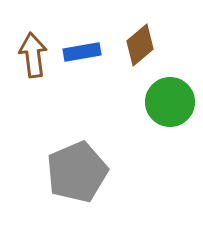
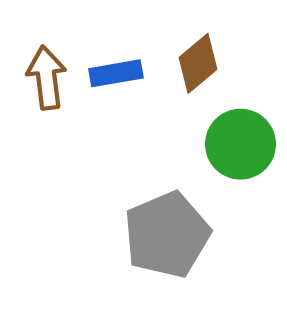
gray pentagon: (77, 172) -> (167, 235), moved

